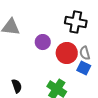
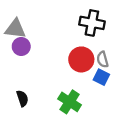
purple circle: (43, 42) -> (21, 47), moved

